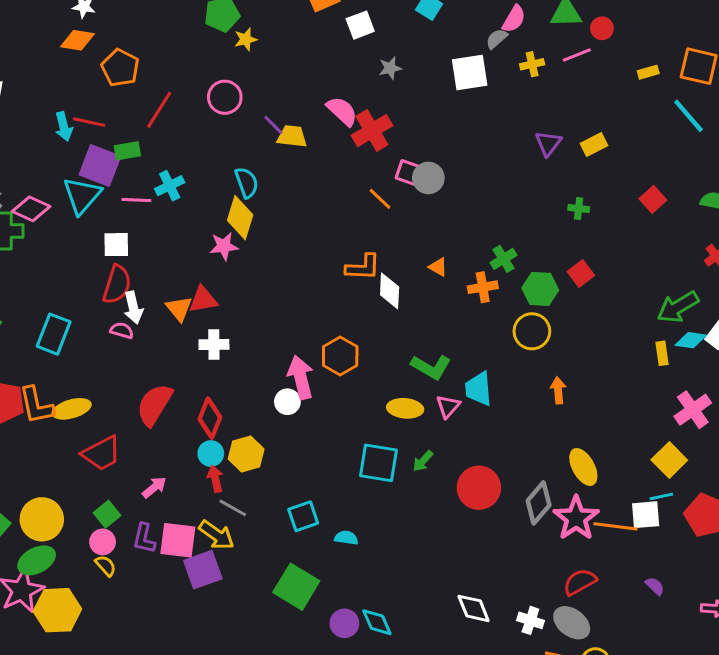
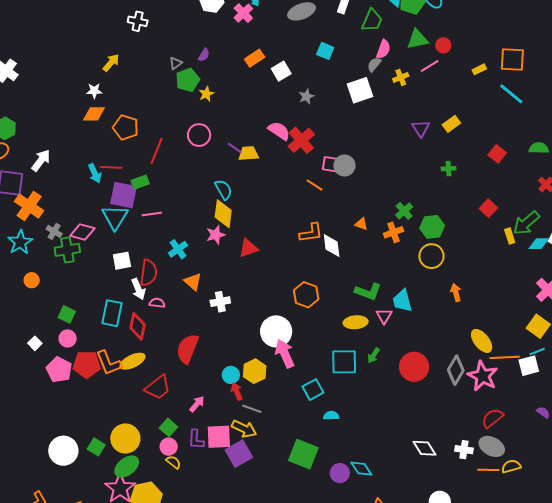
cyan cross: (170, 186) -> (178, 249), moved
white square: (116, 245) -> (122, 261), moved
red square: (581, 274) -> (488, 208), moved
red triangle: (203, 300) -> (248, 248), moved
white arrow: (133, 308) -> (138, 289), moved
yellow rectangle: (662, 353) -> (510, 236), moved
pink arrow: (301, 377) -> (285, 354), moved
white circle: (287, 402) -> (276, 331), size x1.8
red diamond: (210, 418) -> (138, 326), moved
cyan square: (303, 516) -> (313, 390), moved
orange line: (615, 526) -> (505, 357), moved

